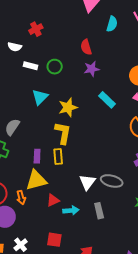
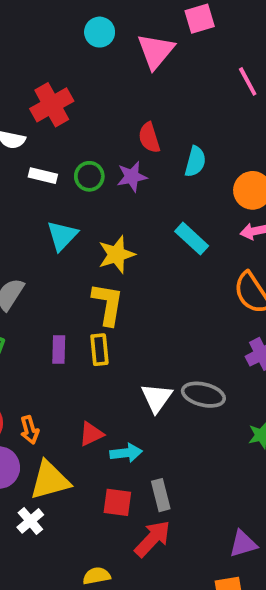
cyan semicircle: (112, 24) -> (195, 162), moved
red cross: (36, 29) -> (52, 105), size x1.5
purple star: (92, 69) -> (132, 177), moved
yellow triangle: (36, 180) -> (50, 480), moved
gray rectangle: (99, 211) -> (161, 495), moved
red square: (54, 240) -> (117, 502), moved

